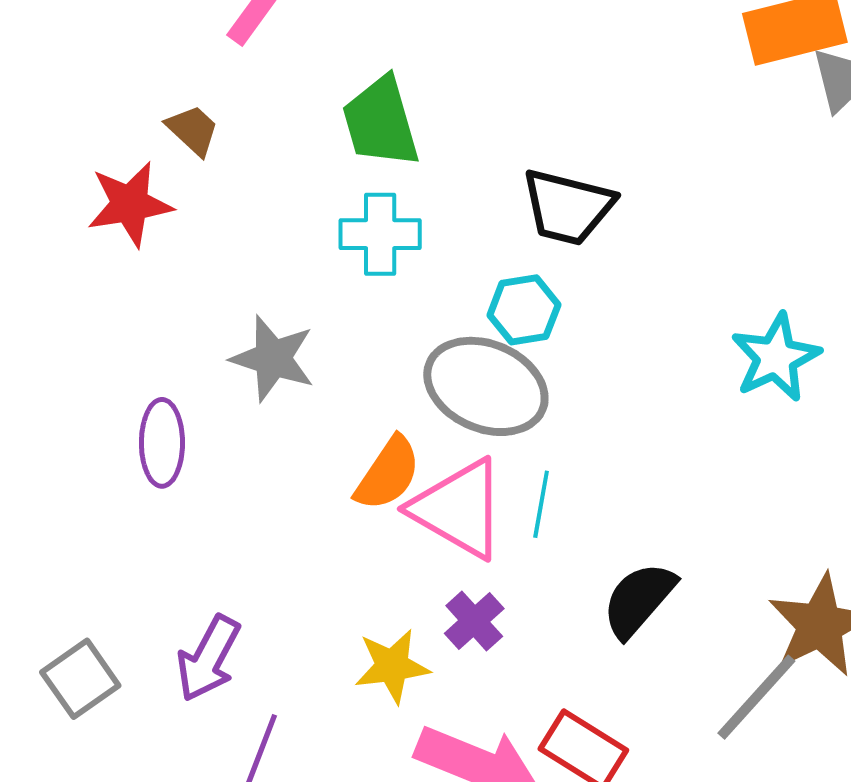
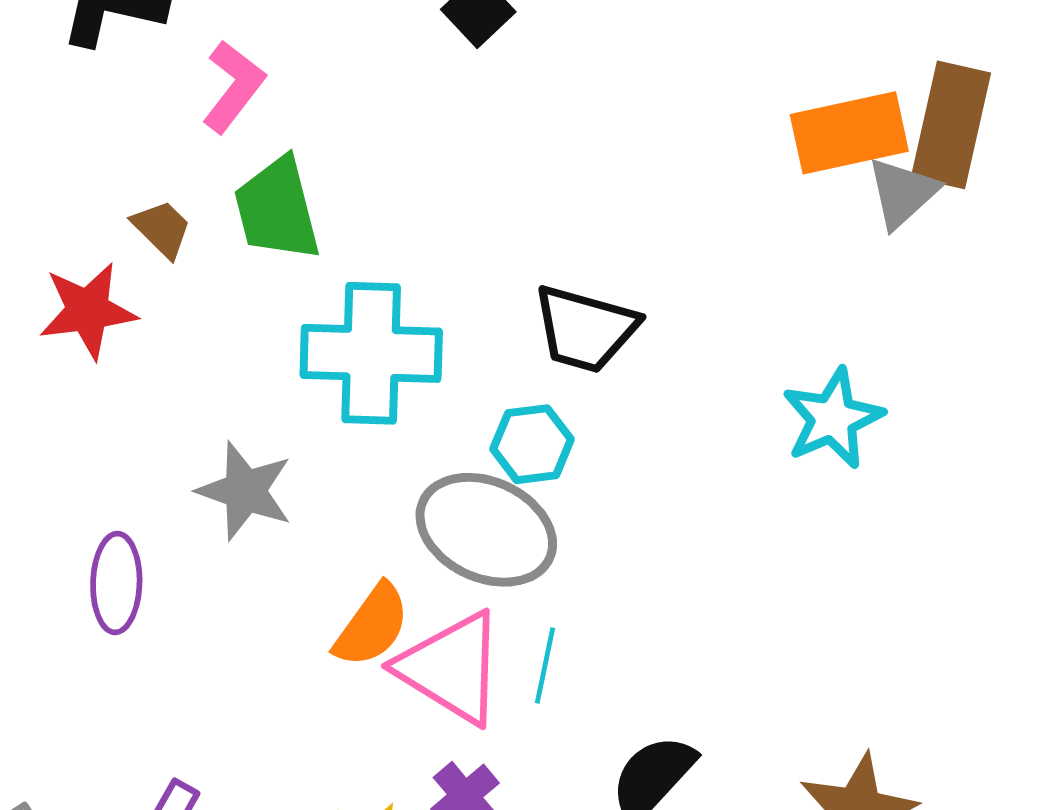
green trapezoid: (381, 122) -> (277, 209), moved
cyan cross: (380, 234) -> (371, 353), size x1.5
cyan star: (776, 357) -> (833, 418), moved

